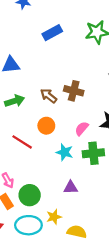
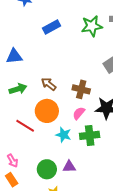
brown cross: (74, 91) -> (81, 89), moved
orange circle: (46, 126) -> (47, 111), size x1.5
green circle: (30, 195) -> (47, 169), moved

